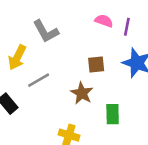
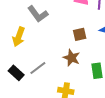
gray line: (39, 80) -> (38, 68), moved

